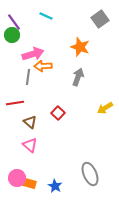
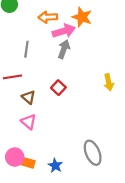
pink arrow: (33, 54) -> (64, 31), moved
orange arrow: (43, 66) -> (48, 17), moved
gray arrow: (78, 77) -> (64, 49), moved
yellow arrow: (105, 108) -> (109, 82), turned -70

